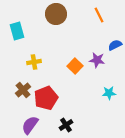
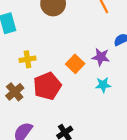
cyan star: (109, 93) -> (103, 85), moved
red pentagon: (46, 98) -> (47, 86), moved

